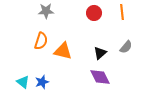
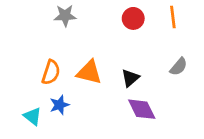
orange semicircle: (41, 41) -> (51, 72), moved
black triangle: (100, 53) -> (130, 78), moved
blue star: (42, 82) -> (59, 105), moved

